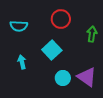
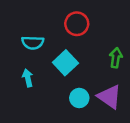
cyan semicircle: (19, 26) -> (33, 43), moved
green arrow: (92, 34) -> (116, 58), moved

